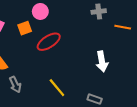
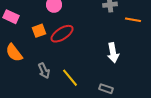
orange square: (25, 28) -> (39, 31), moved
gray arrow: (15, 84) -> (44, 71), moved

